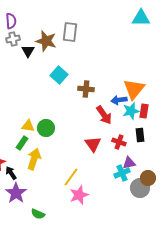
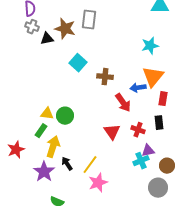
gray cross: (13, 39) -> (32, 27), turned 32
black triangle: (28, 51) -> (47, 39), turned 48
cyan star: (131, 111) -> (150, 46), moved
black arrow: (11, 173) -> (67, 164), moved
gray circle: (140, 188) -> (158, 188), moved
purple star: (16, 193) -> (44, 172), moved

